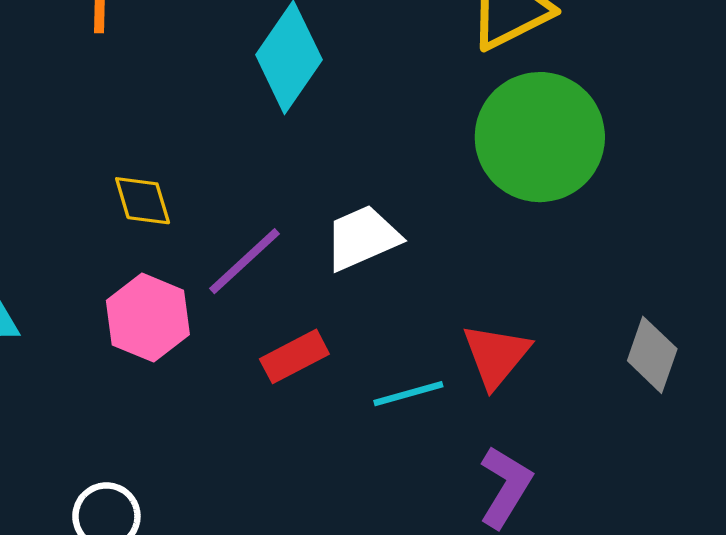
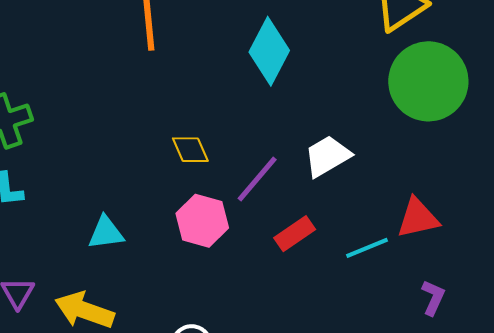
red triangle: (496, 355) -> (418, 218), turned 45
purple L-shape: (505, 487) -> (433, 298), size x0.7

